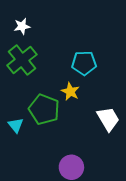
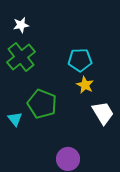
yellow star: (70, 92) -> (85, 85), moved

